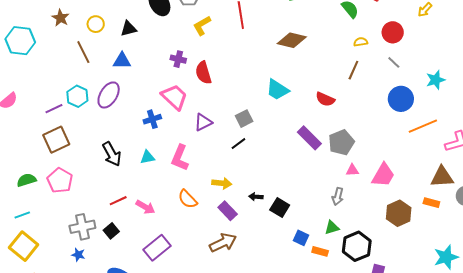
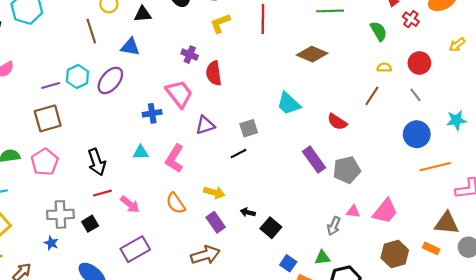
black arrow: (112, 154) -> (97, 162), moved
pink triangle: (352, 170) -> (353, 212), moved

